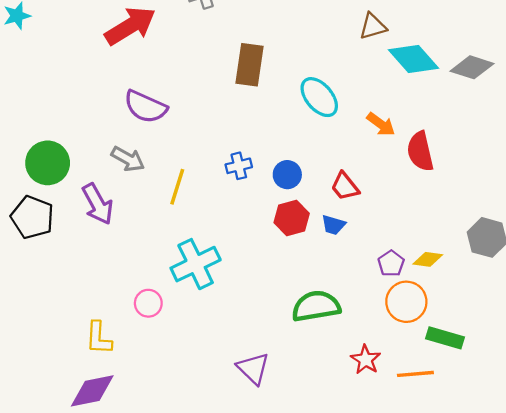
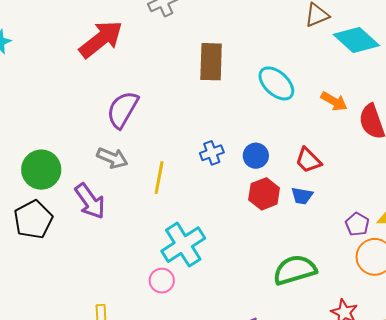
purple semicircle: (145, 107) -> (123, 110), turned 102
black pentagon: (32, 217) -> (33, 220), turned 30
pink circle: (148, 303) -> (162, 281), moved

